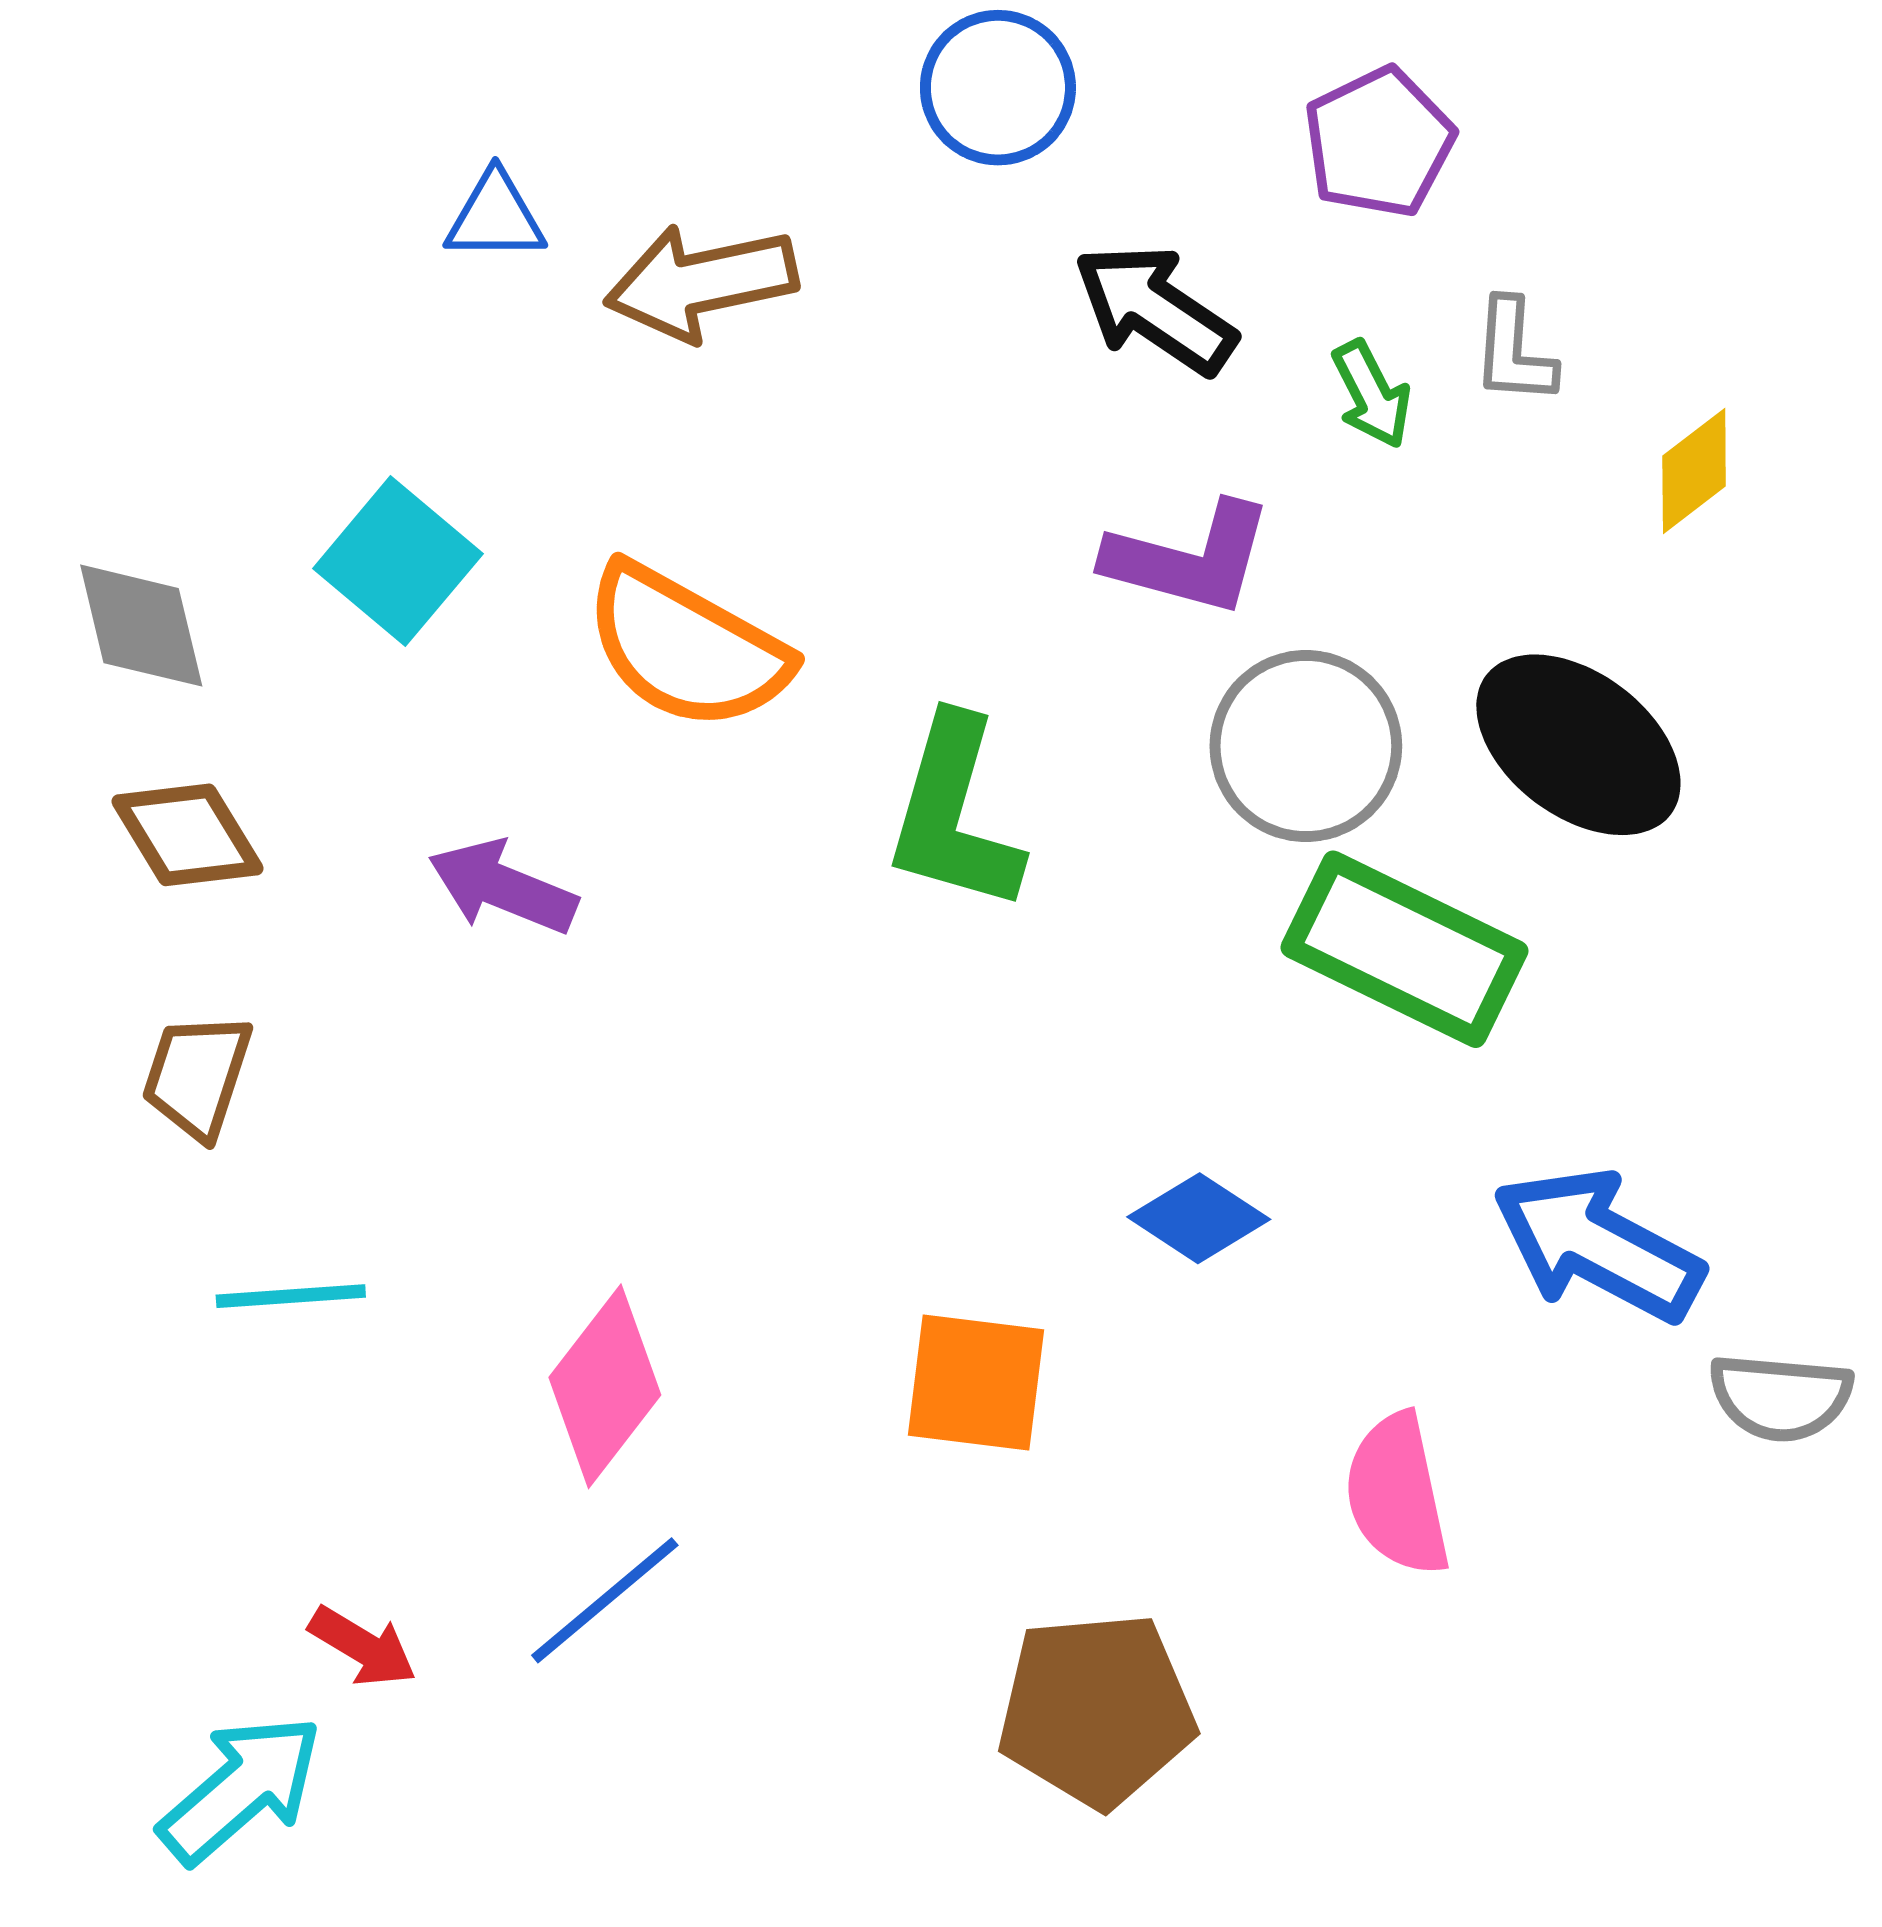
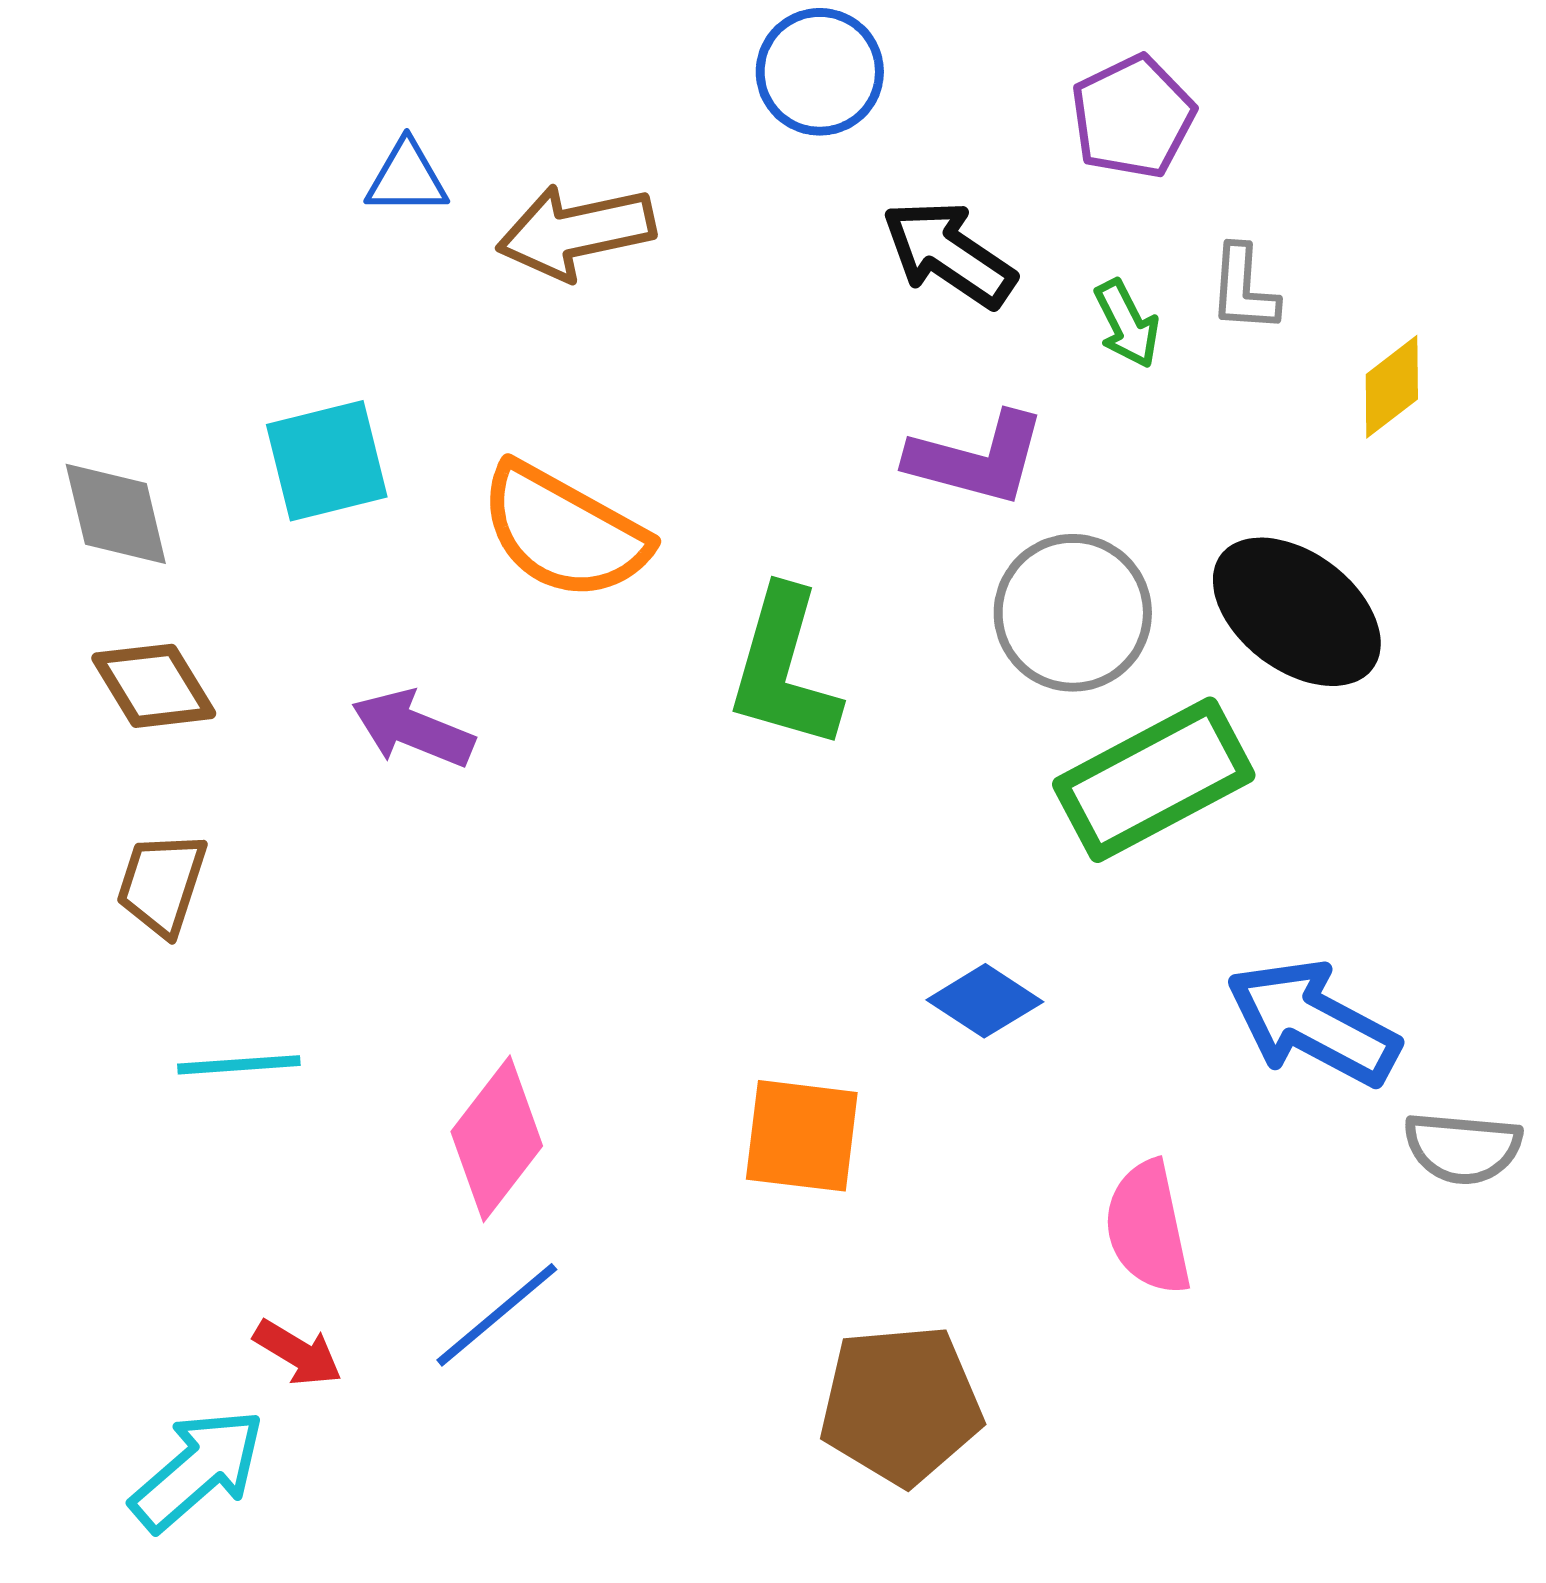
cyan square: (398, 561) -> (327, 461), turned 36
green rectangle: (1404, 949) -> (1154, 780), turned -54

